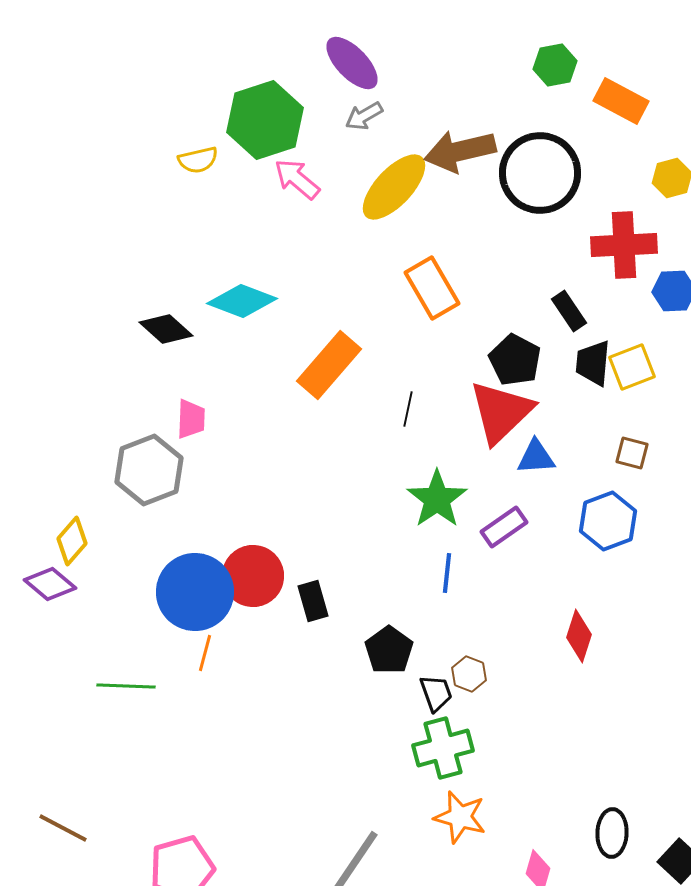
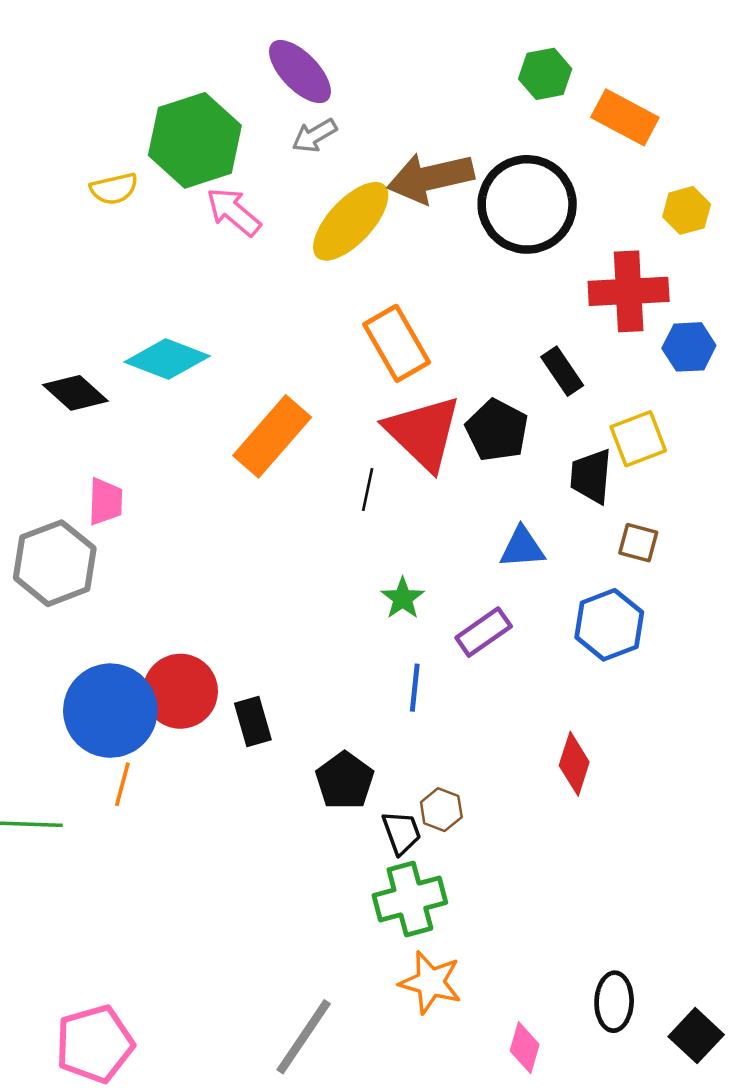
black trapezoid: (593, 363) -> (591, 476), moved
red triangle: (501, 412) -> (423, 433), moved, turned -32
green star: (437, 499) -> (403, 598), size x0.6

